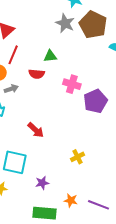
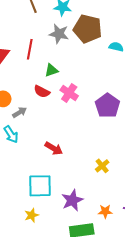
red line: (13, 55) -> (30, 49), moved
red semicircle: (37, 74) -> (42, 92), turned 35
pink cross: (72, 84) -> (69, 93), moved, turned 30
purple star: (42, 183) -> (72, 200), size x1.5

